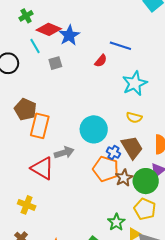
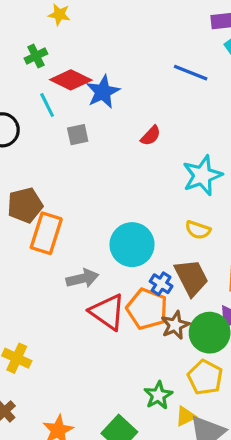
blue line: (120, 46) -> (191, 73), moved
brown pentagon: (25, 109) -> (25, 205), turned 30
red triangle: (42, 168) -> (108, 312), moved

